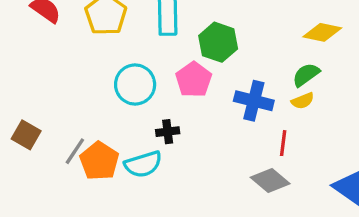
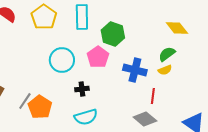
yellow diamond: (322, 32) -> (177, 28), turned 40
cyan semicircle: (143, 164) -> (86, 117), moved

